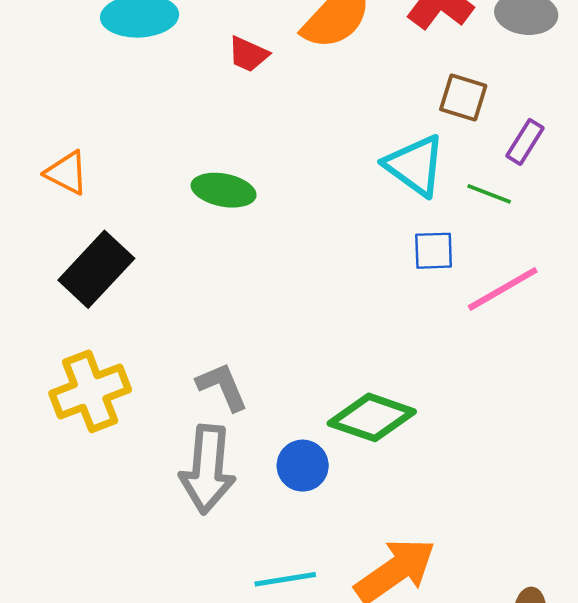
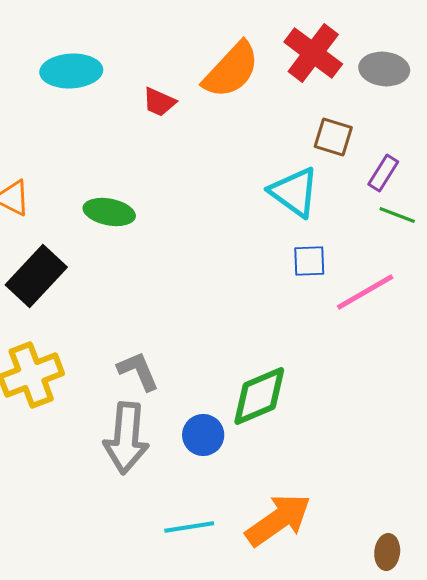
green ellipse: (224, 190) -> (109, 212), moved
green line: (489, 194) -> (397, 215), moved
green diamond: (372, 417) -> (259, 396), turned -42

